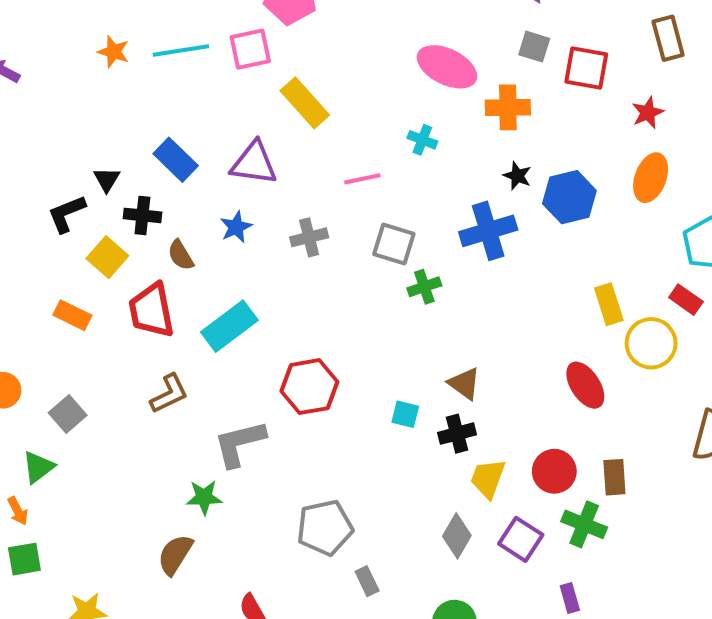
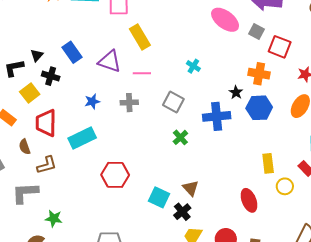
pink ellipse: (447, 67) -> (225, 20), moved
orange cross: (508, 107) -> (259, 74), moved
pink line: (362, 179) -> (142, 73), moved
blue star: (236, 227) -> (92, 101), moved
gray square: (394, 244) -> (173, 102), moved
brown semicircle: (181, 255) -> (25, 147), moved
green cross: (424, 287) -> (180, 137), turned -35
yellow circle: (651, 343) -> (285, 186), size x0.7
cyan square: (405, 414) -> (159, 197), size x1.5
black cross: (457, 434) -> (182, 212), turned -36
gray L-shape: (239, 443) -> (25, 193), moved

